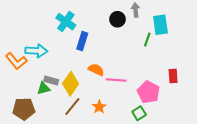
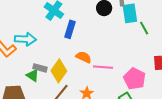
cyan rectangle: (160, 25) -> (130, 13), moved
green line: (147, 39) -> (144, 28), moved, turned -48
green triangle: (44, 88) -> (33, 76), turned 48

